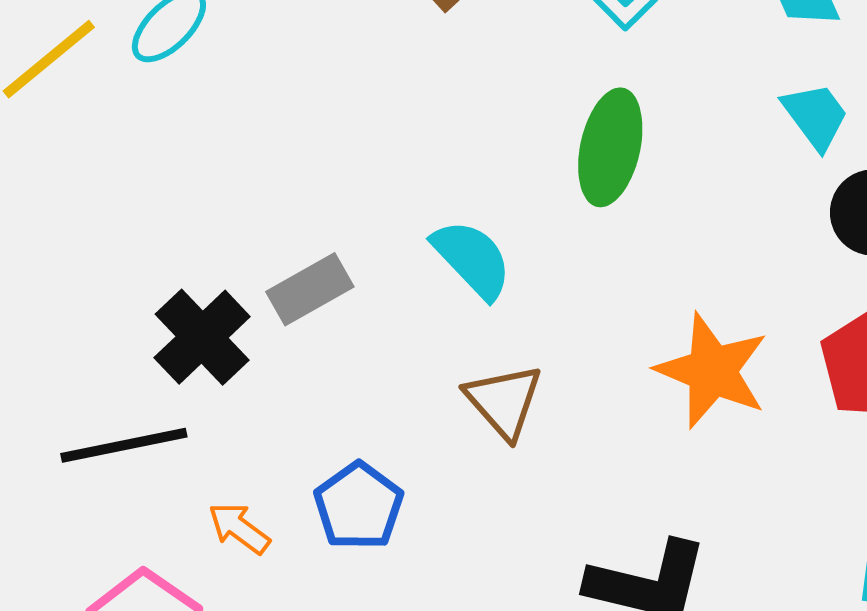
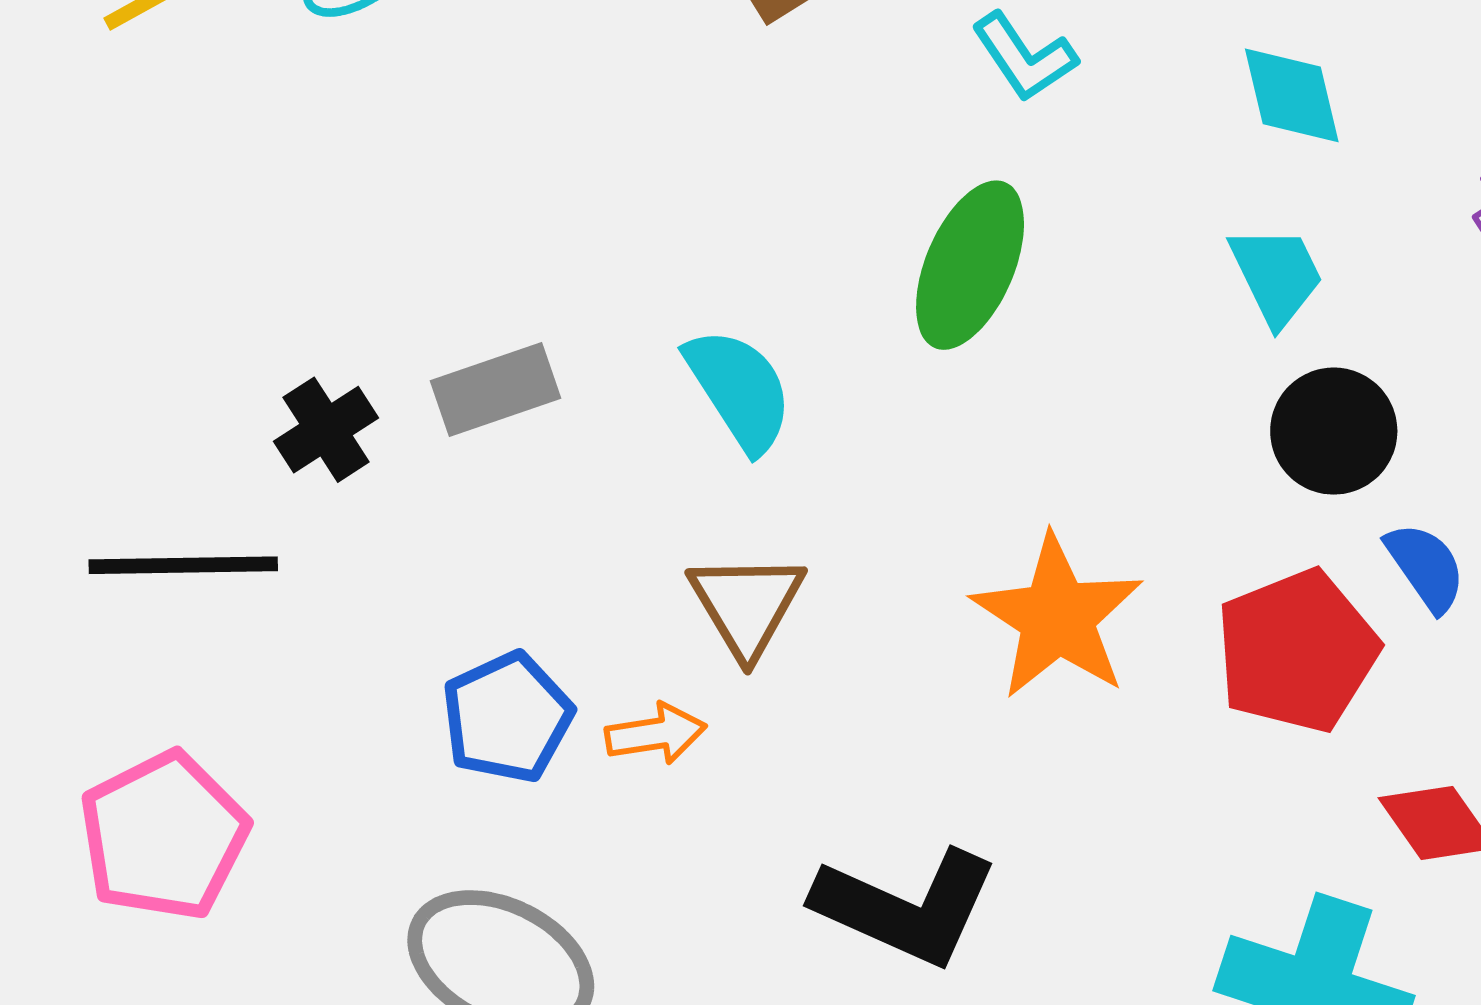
black cross: (202, 337) -> (326, 430), size x0.7
orange arrow: (239, 528) -> (656, 734), moved, turned 124

